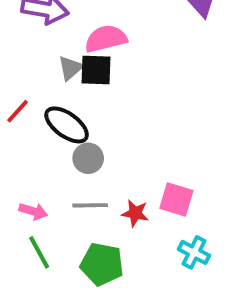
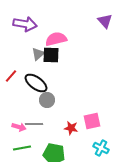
pink square: (176, 199) -> (92, 121), turned -30
gray line: (90, 205) -> (34, 124), moved
green line: (39, 252) -> (22, 148), turned -72

